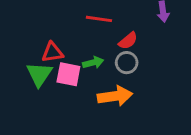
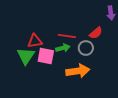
red line: (99, 19) -> (67, 36), moved
red semicircle: (128, 41) -> (96, 33), moved

